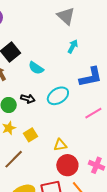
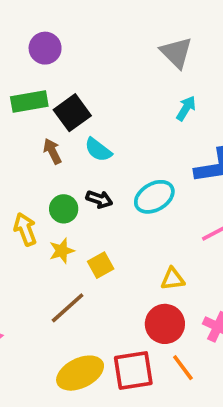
cyan semicircle: (36, 68) -> (98, 150), moved
yellow triangle: (60, 145) -> (173, 279), moved

